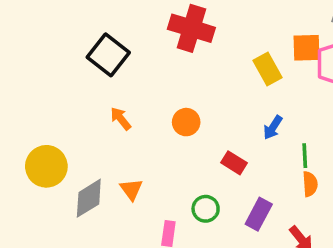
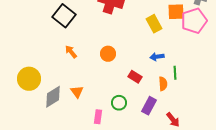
blue arrow: (273, 127) -> (157, 57), turned 48
orange semicircle: (310, 184) -> (163, 84), moved

